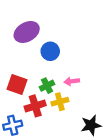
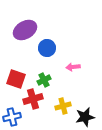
pink arrow: (72, 81) -> (73, 67), moved
yellow cross: (60, 102) -> (63, 106), moved

